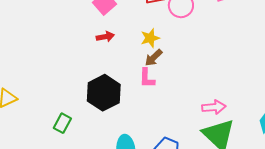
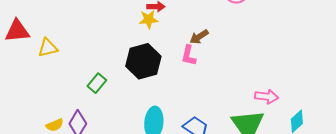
yellow star: (150, 38) -> (149, 19), moved
pink arrow: (214, 107) -> (267, 97), moved

